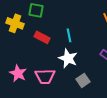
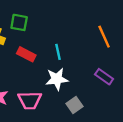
white star: (68, 58) -> (57, 79), turned -30

